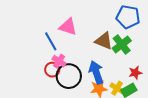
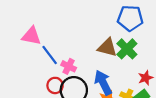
pink triangle: (68, 27) -> (31, 36), moved
pink cross: (59, 61) -> (69, 66), moved

